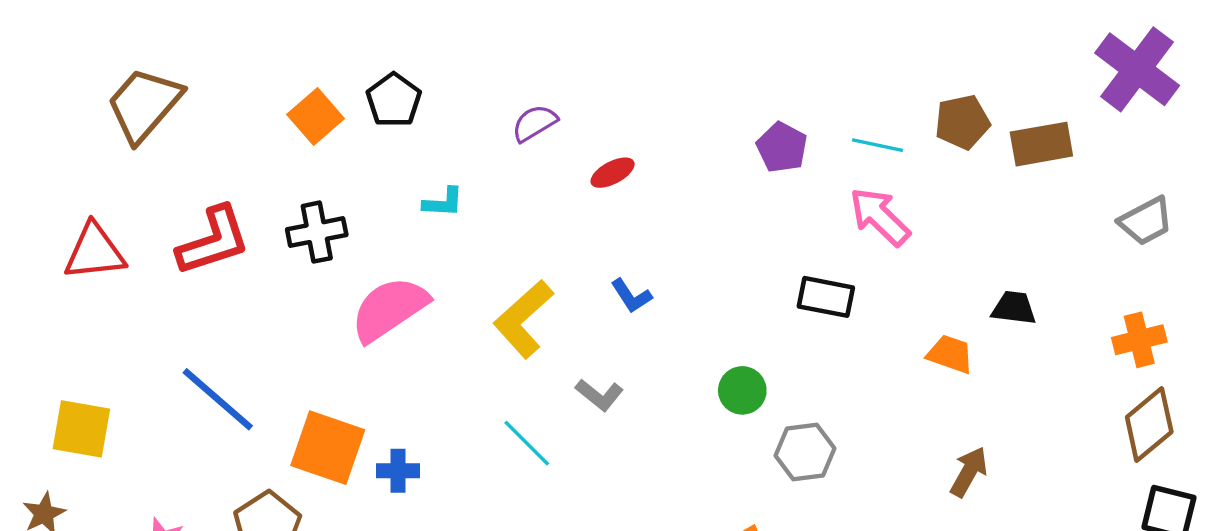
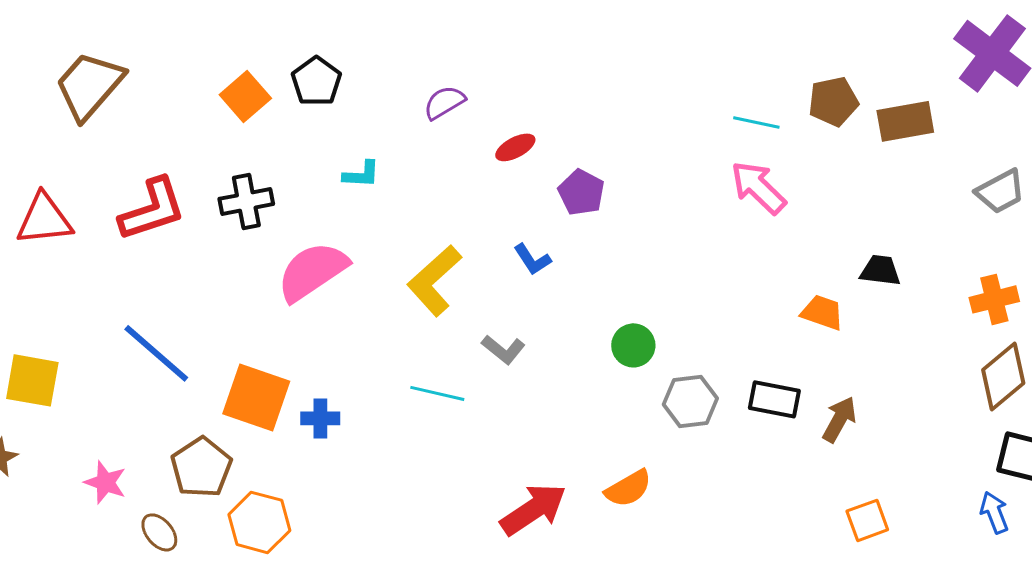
purple pentagon: (782, 147) -> (581, 192), moved
black rectangle: (826, 297) -> (774, 399), moved
cyan line: (527, 443) -> (437, 393), turned -32

